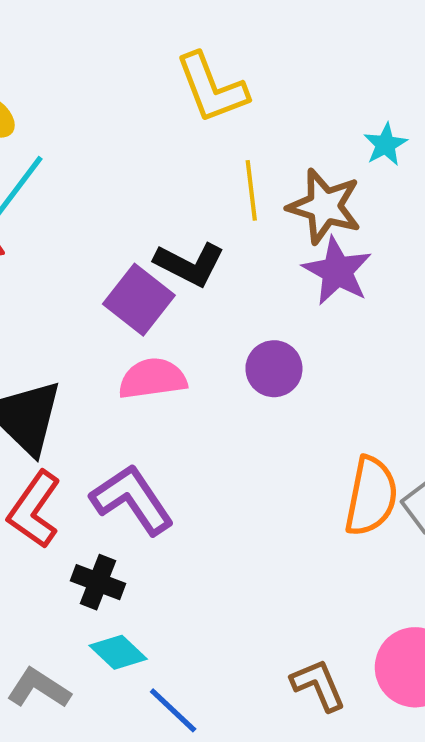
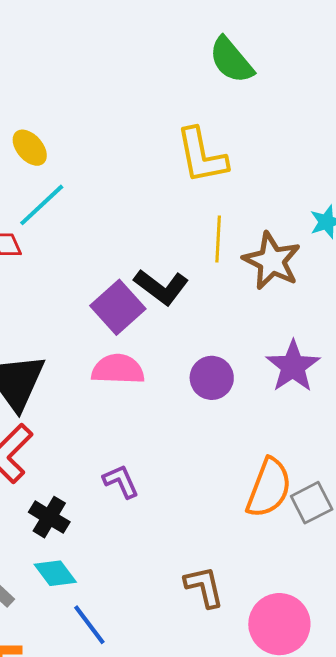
purple star: (337, 271) -> (293, 366), moved
purple L-shape: (132, 500) -> (121, 481), moved, size x0.6
brown L-shape: (318, 685) -> (204, 587), moved

